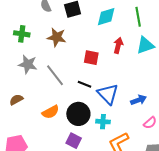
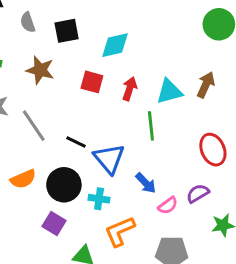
green line: (138, 17) -> (151, 126), moved
red square: (91, 58) -> (92, 82), moved
blue arrow: (139, 100) -> (146, 183), moved, turned 63

